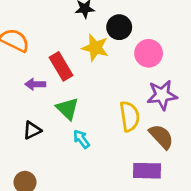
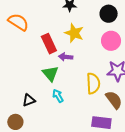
black circle: (119, 27) -> (109, 14), moved
purple arrow: (35, 84) -> (66, 57), moved
black triangle: (32, 130) -> (29, 100), moved

